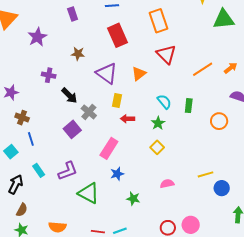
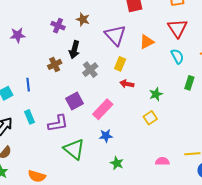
brown star: (78, 54) -> (83, 19), moved
black arrow: (69, 96) -> (74, 50), turned 48
cyan semicircle: (164, 102) -> (177, 56), moved
brown cross: (22, 118) -> (55, 64), moved, turned 32
purple square: (72, 129) -> (75, 101), moved
pink semicircle: (167, 184) -> (162, 161), moved

